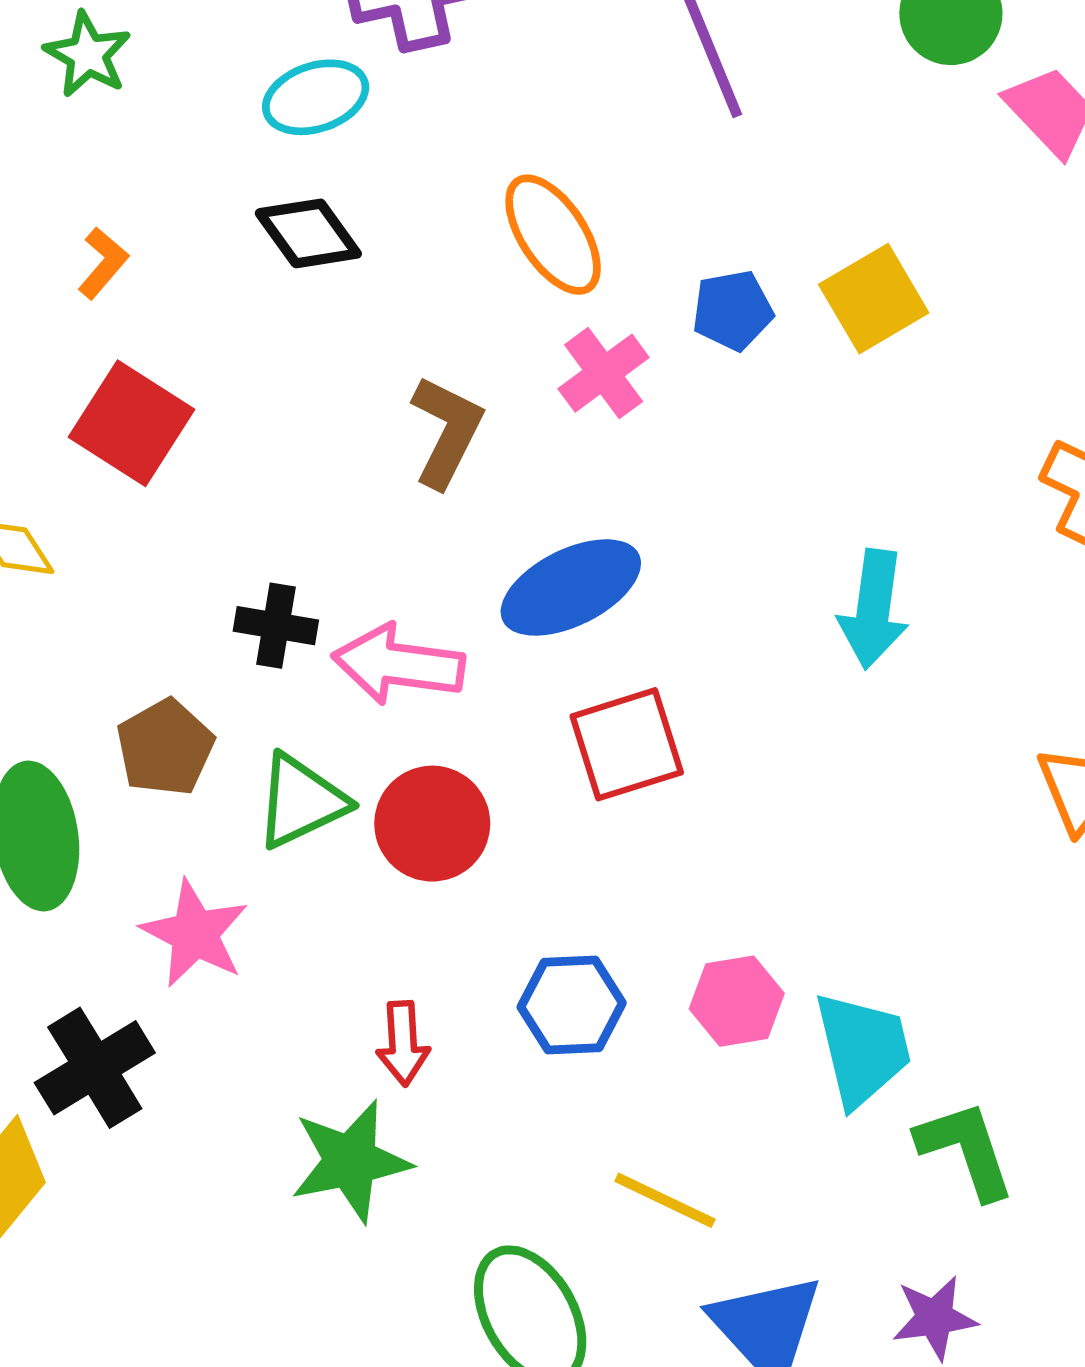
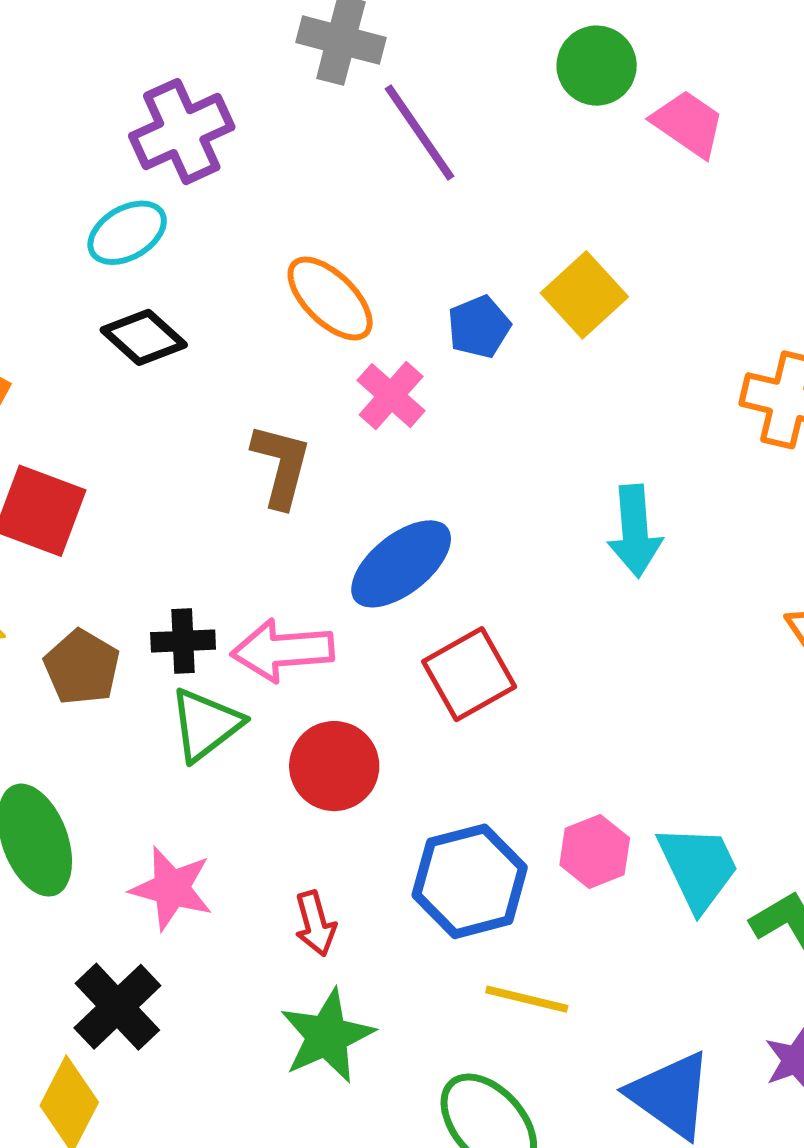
brown pentagon: (165, 748) -> (82, 667), moved
green triangle: (301, 801) -> (206, 725), moved
blue hexagon: (572, 1005) -> (470, 881), size x1.4
red arrow: (403, 1043) -> (315, 924), moved
yellow line: (665, 1200) -> (527, 999), moved

